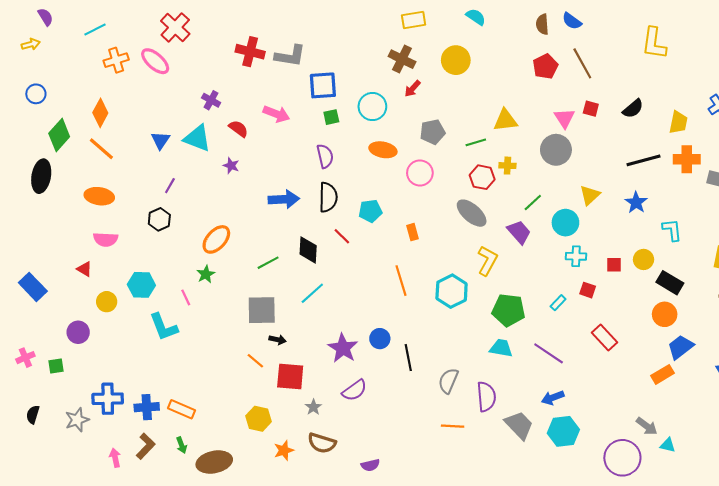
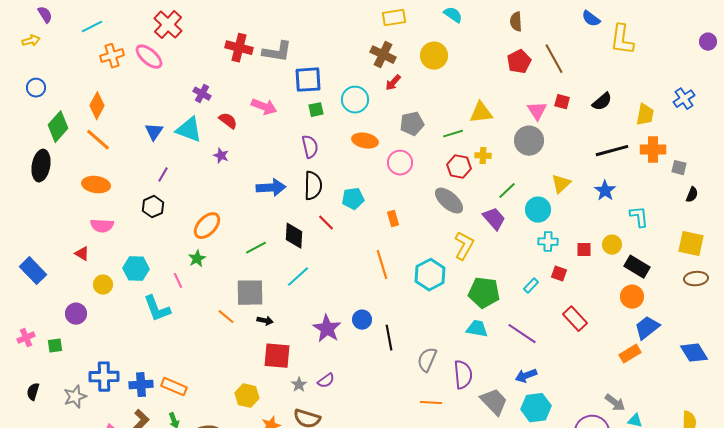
blue semicircle: (572, 21) -> (591, 19), moved
orange line: (255, 361) -> (226, 317), moved
purple semicircle: (355, 390) -> (326, 381), moved, size x0.7

